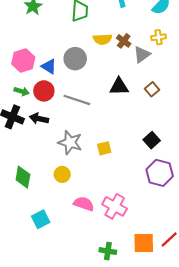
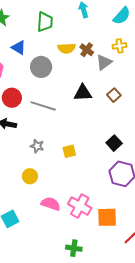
blue triangle: (49, 66) -> (19, 48), moved
gray star: (70, 142) -> (37, 146), size x0.6
orange square: (144, 243) -> (107, 217), moved

